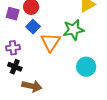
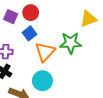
cyan circle: (86, 67) -> (42, 81), moved

